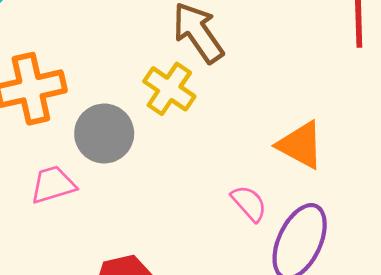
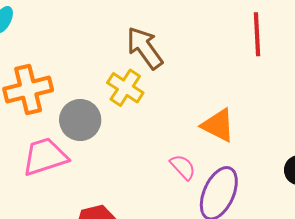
pink trapezoid: (53, 185) -> (45, 157), size x1.4

